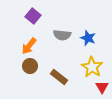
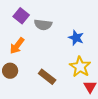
gray semicircle: (62, 35) -> (43, 25), moved
brown circle: (30, 66) -> (10, 71), moved

